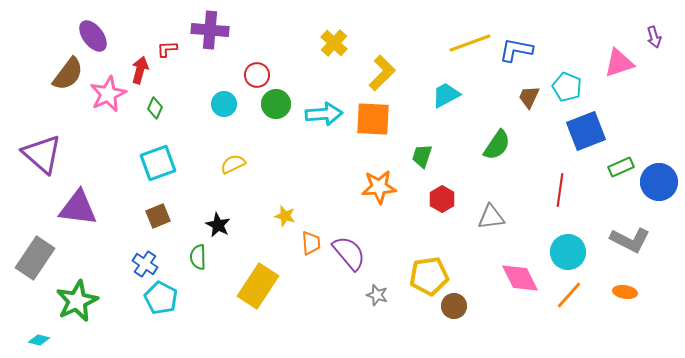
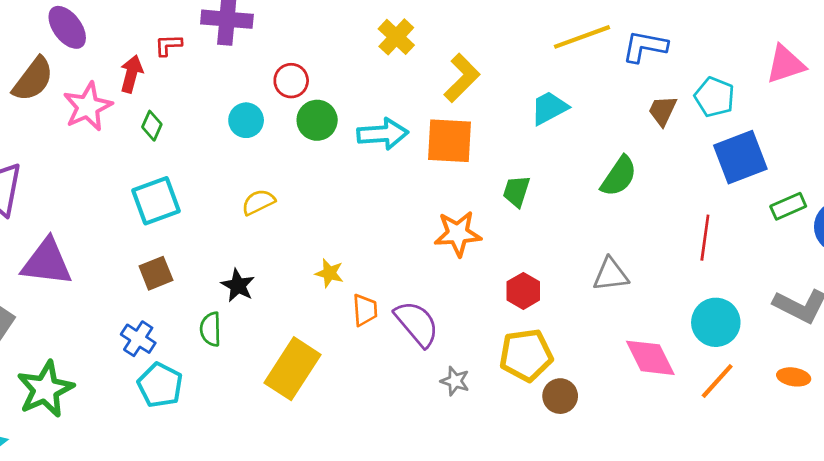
red hexagon: (442, 199) -> (523, 291), moved

